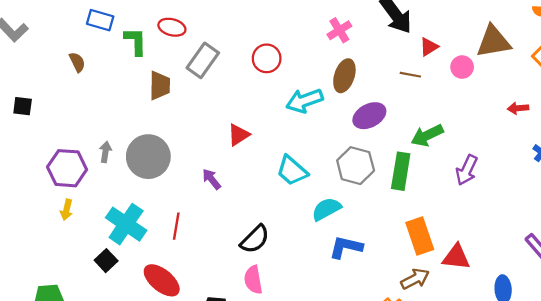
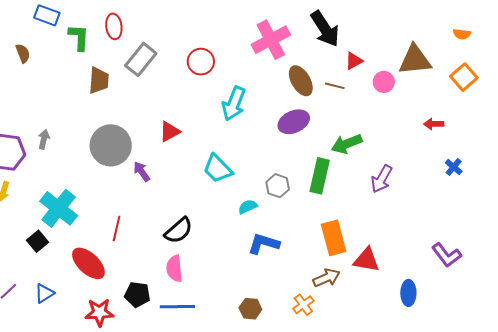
red ellipse: (172, 27) -> (114, 26), turned 65
pink cross: (339, 30) -> (271, 40), size x1.6
brown ellipse: (344, 76) -> (301, 81), moved, turned -52
cyan arrow: (304, 101) -> (234, 104), turned -52
gray circle: (148, 157) -> (111, 145), moved
gray hexagon: (356, 166) -> (278, 186), moved, size x0.7
cyan semicircle: (326, 209) -> (248, 207), size x0.7
red line: (176, 226) -> (117, 228), moved

